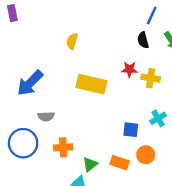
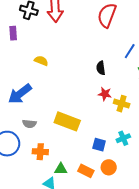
black semicircle: (143, 40) -> (101, 68), moved
yellow semicircle: (72, 41) -> (41, 61), moved, turned 88
yellow rectangle: (91, 84) -> (67, 121), moved
green triangle: (90, 164) -> (61, 169), turned 32

